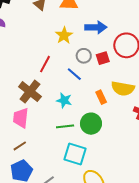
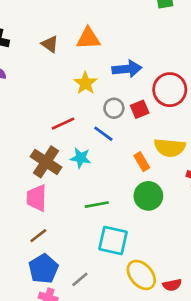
red line: (45, 64) -> (63, 124), turned 42
cyan star: (64, 100) -> (81, 158), moved
green circle: (91, 124) -> (148, 196), moved

